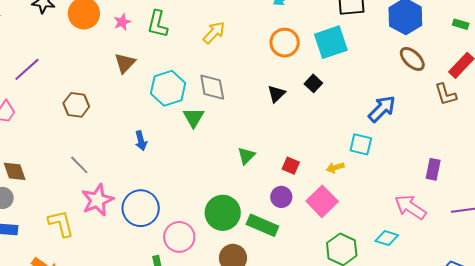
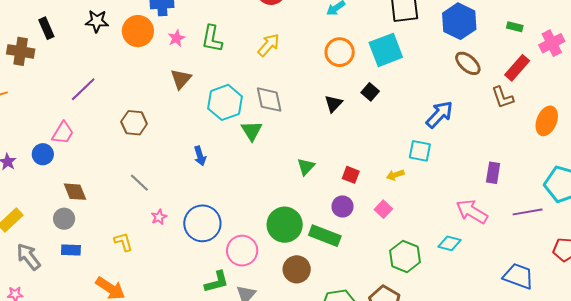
pink star: (97, 200) -> (159, 217), size x0.5
pink square: (322, 201) -> (383, 209), size x0.6
yellow L-shape: (61, 223) -> (123, 242), size x0.7

